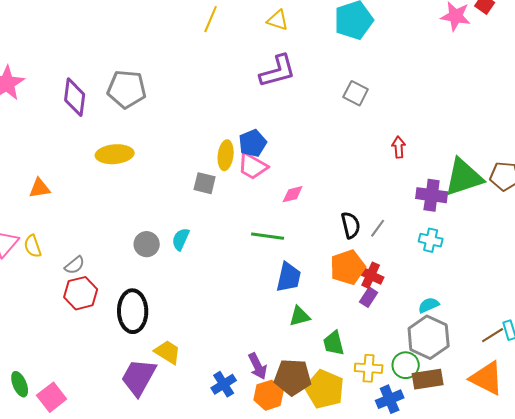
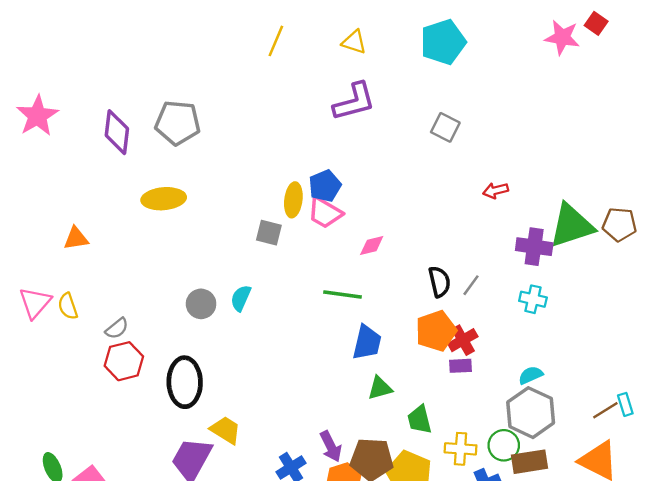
red arrow: (399, 147) -> (496, 191), turned -100
red cross: (371, 275) -> (463, 340), turned 35
purple rectangle: (369, 297) -> (461, 366), turned 54

